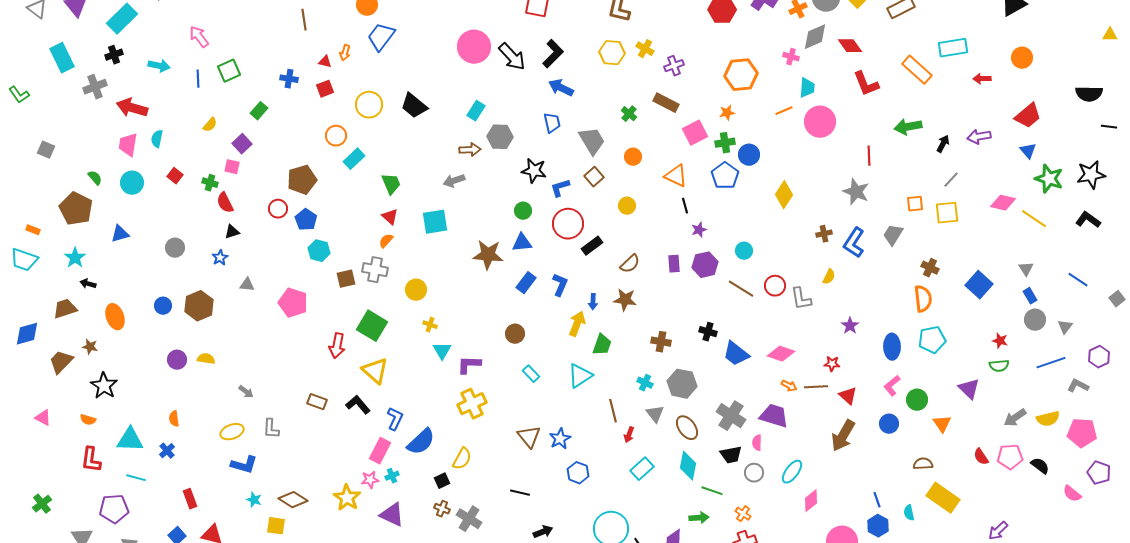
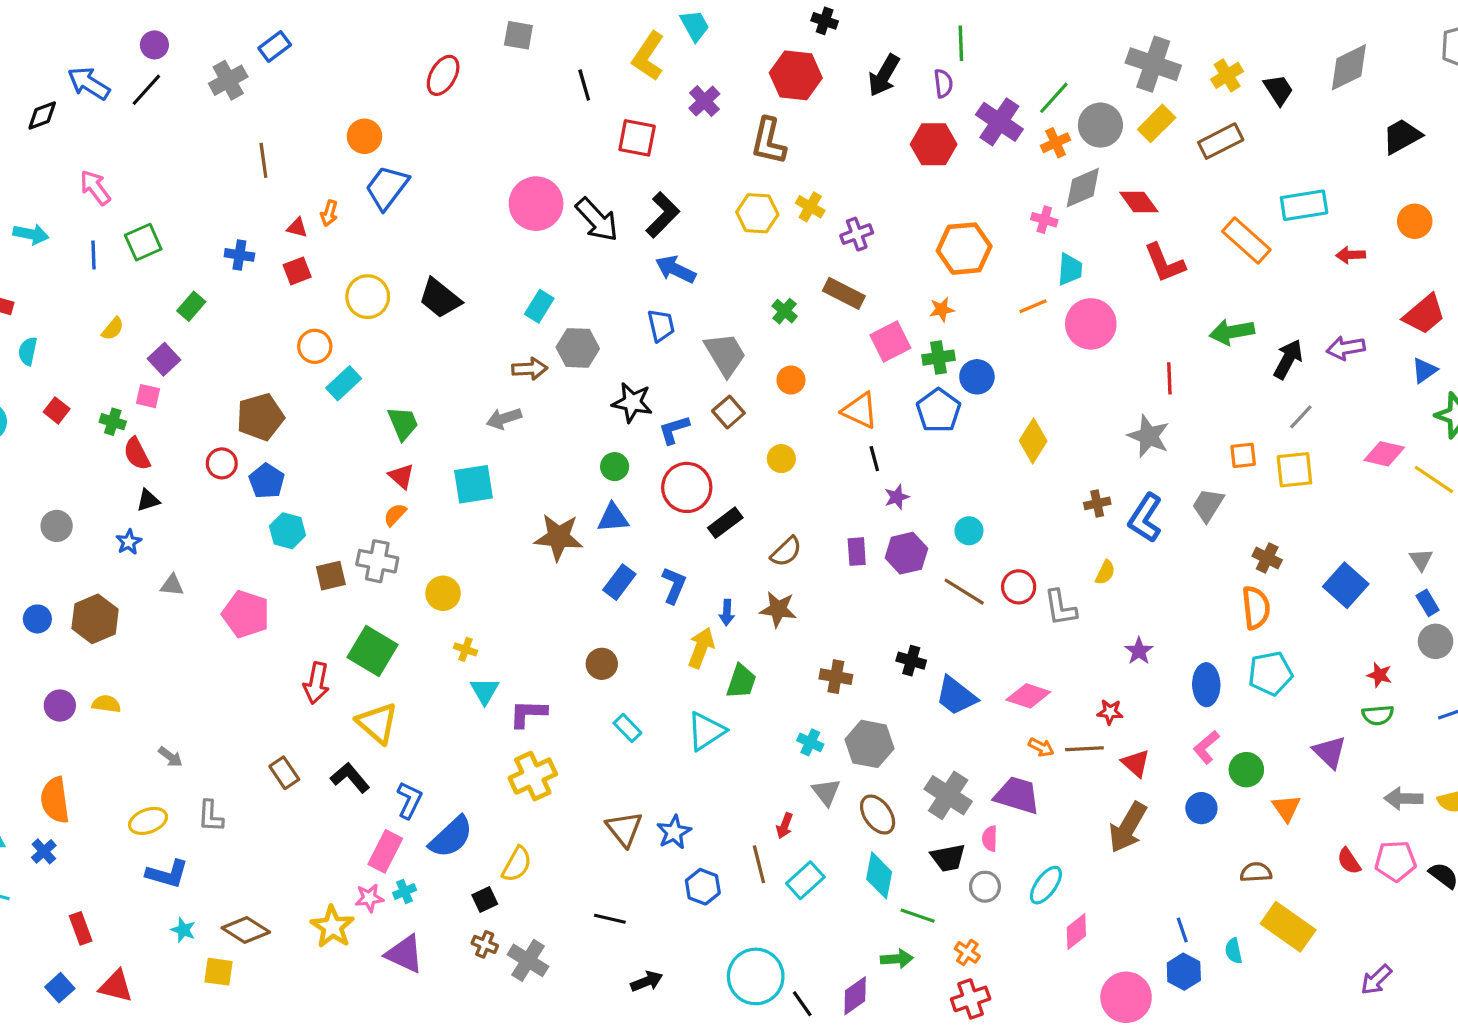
black arrow: (943, 144) -> (1288, 359), size x1.4
blue triangle: (1028, 151) -> (1424, 370), turned 36
brown rectangle: (317, 402) -> (284, 773), turned 36
brown line: (613, 411) -> (759, 864), moved
gray arrow: (1015, 418) -> (1403, 798), turned 35
orange semicircle: (174, 419) -> (55, 800), size x1.8

